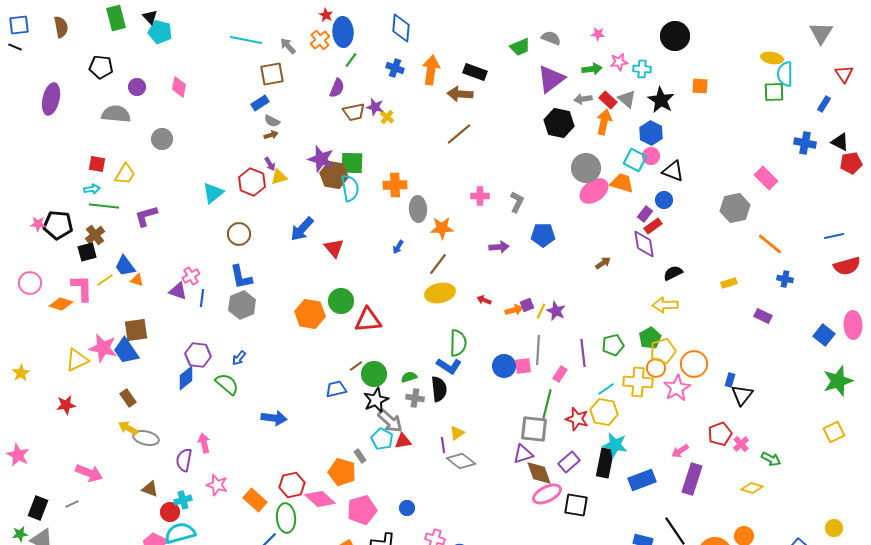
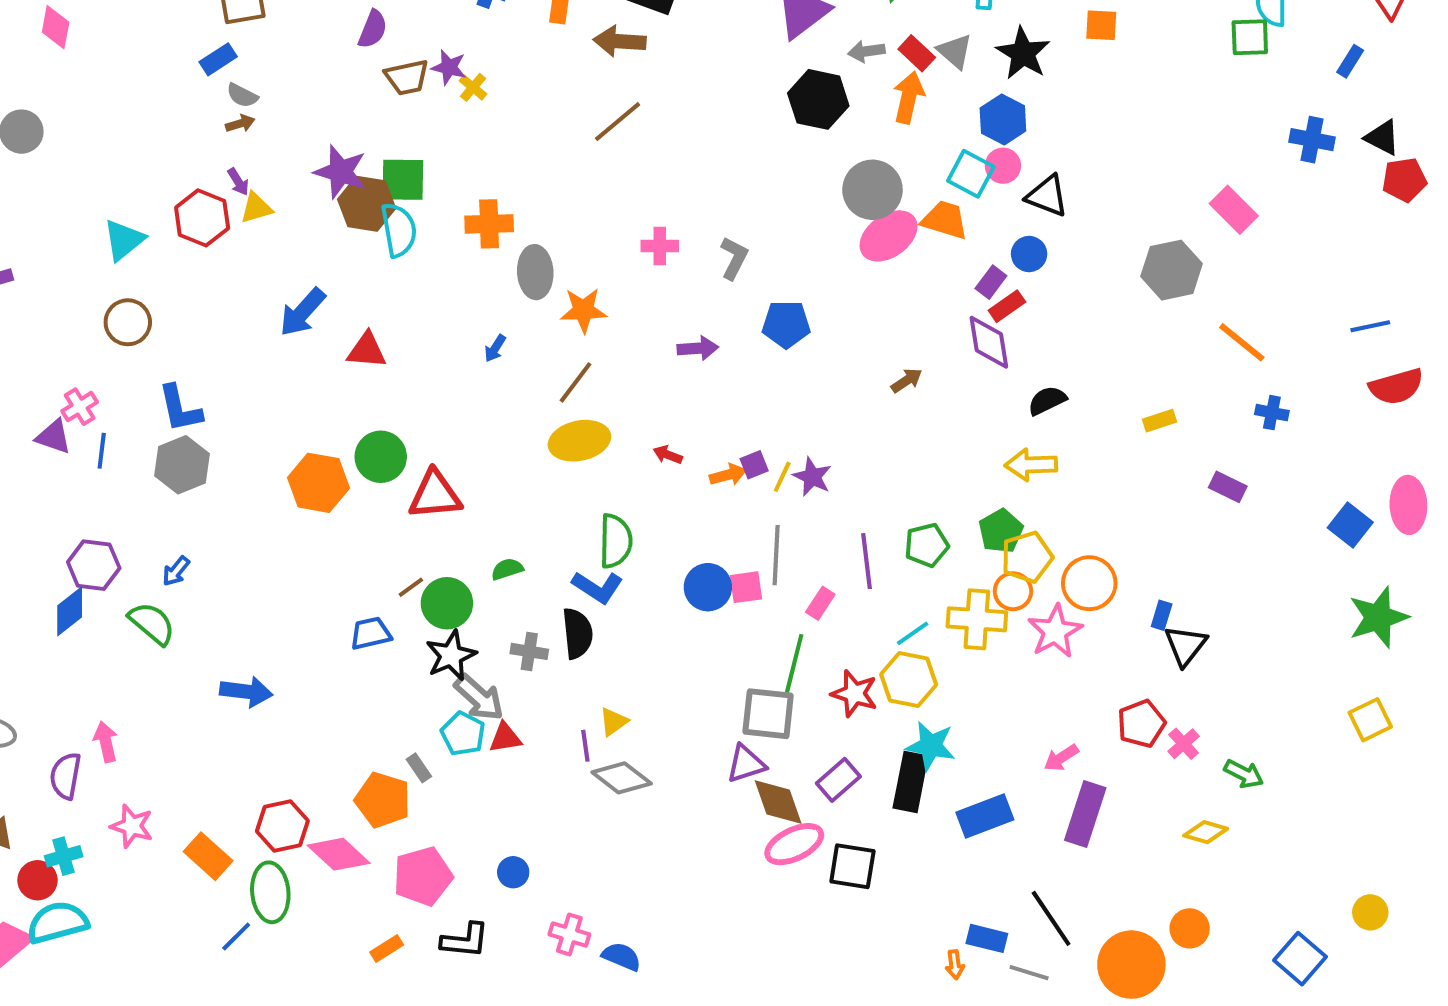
brown circle: (239, 234) -> (128, 322), moved
red triangle: (334, 248) -> (367, 350), turned -45
green semicircle: (409, 377) -> (507, 569), moved

